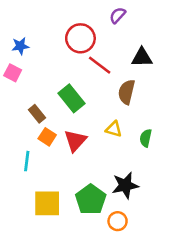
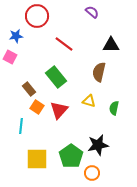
purple semicircle: (118, 15) -> (92, 12), turned 88
red circle: (80, 38) -> (37, 16), moved
red line: (100, 65) -> (64, 44), moved

